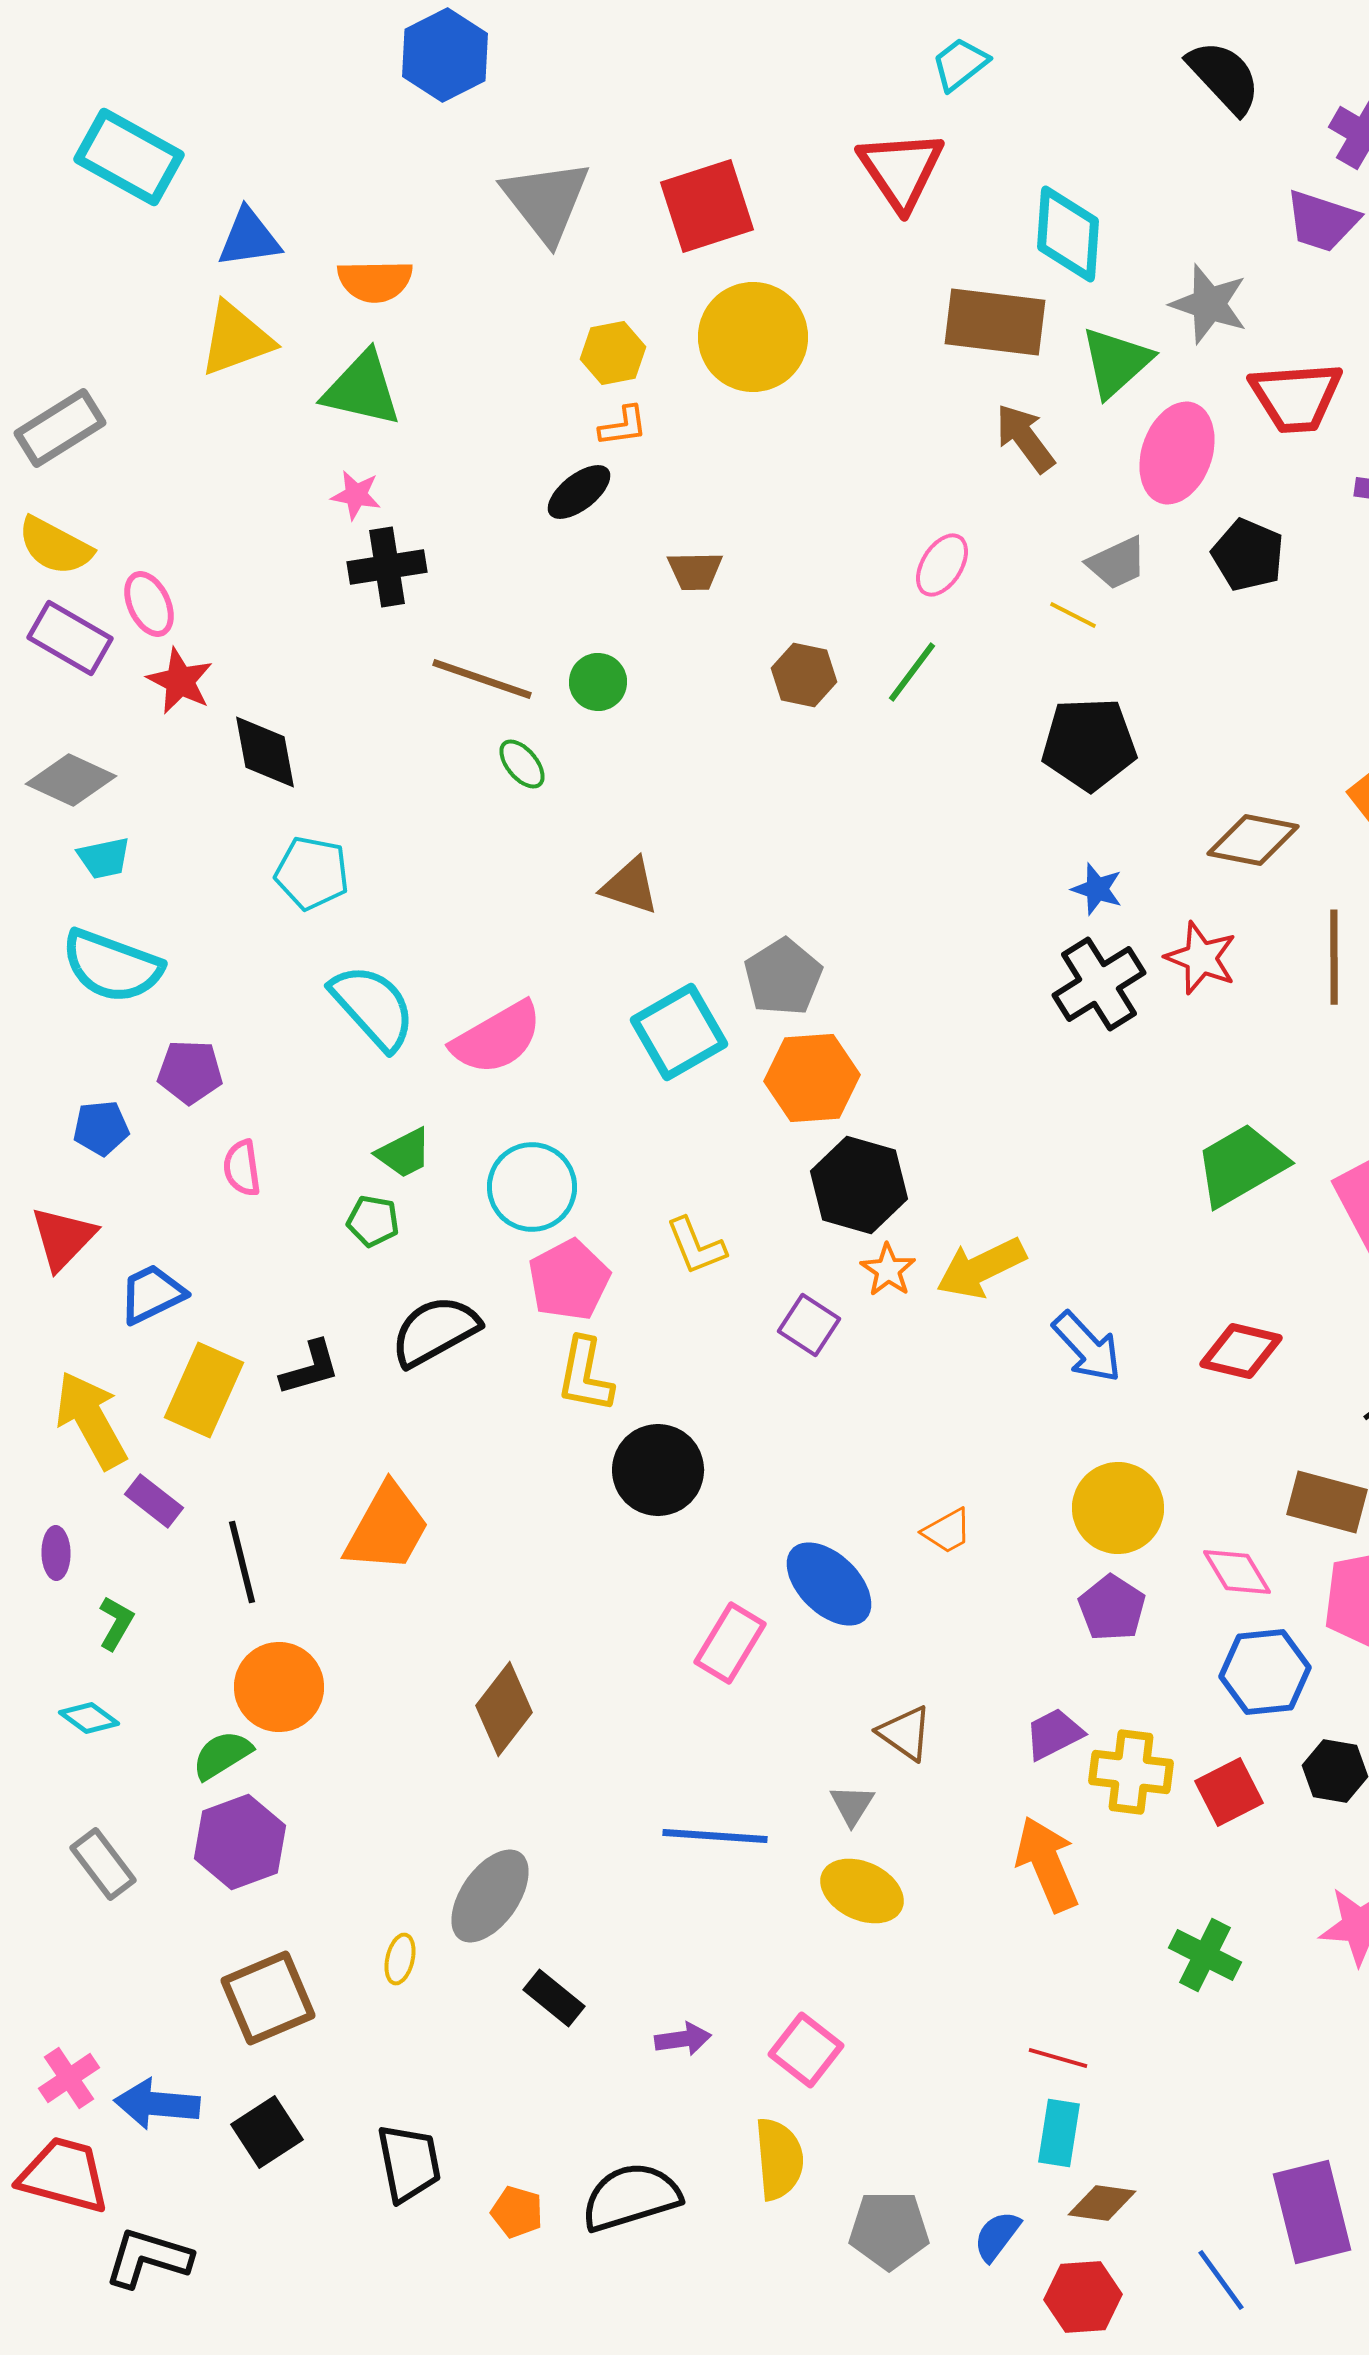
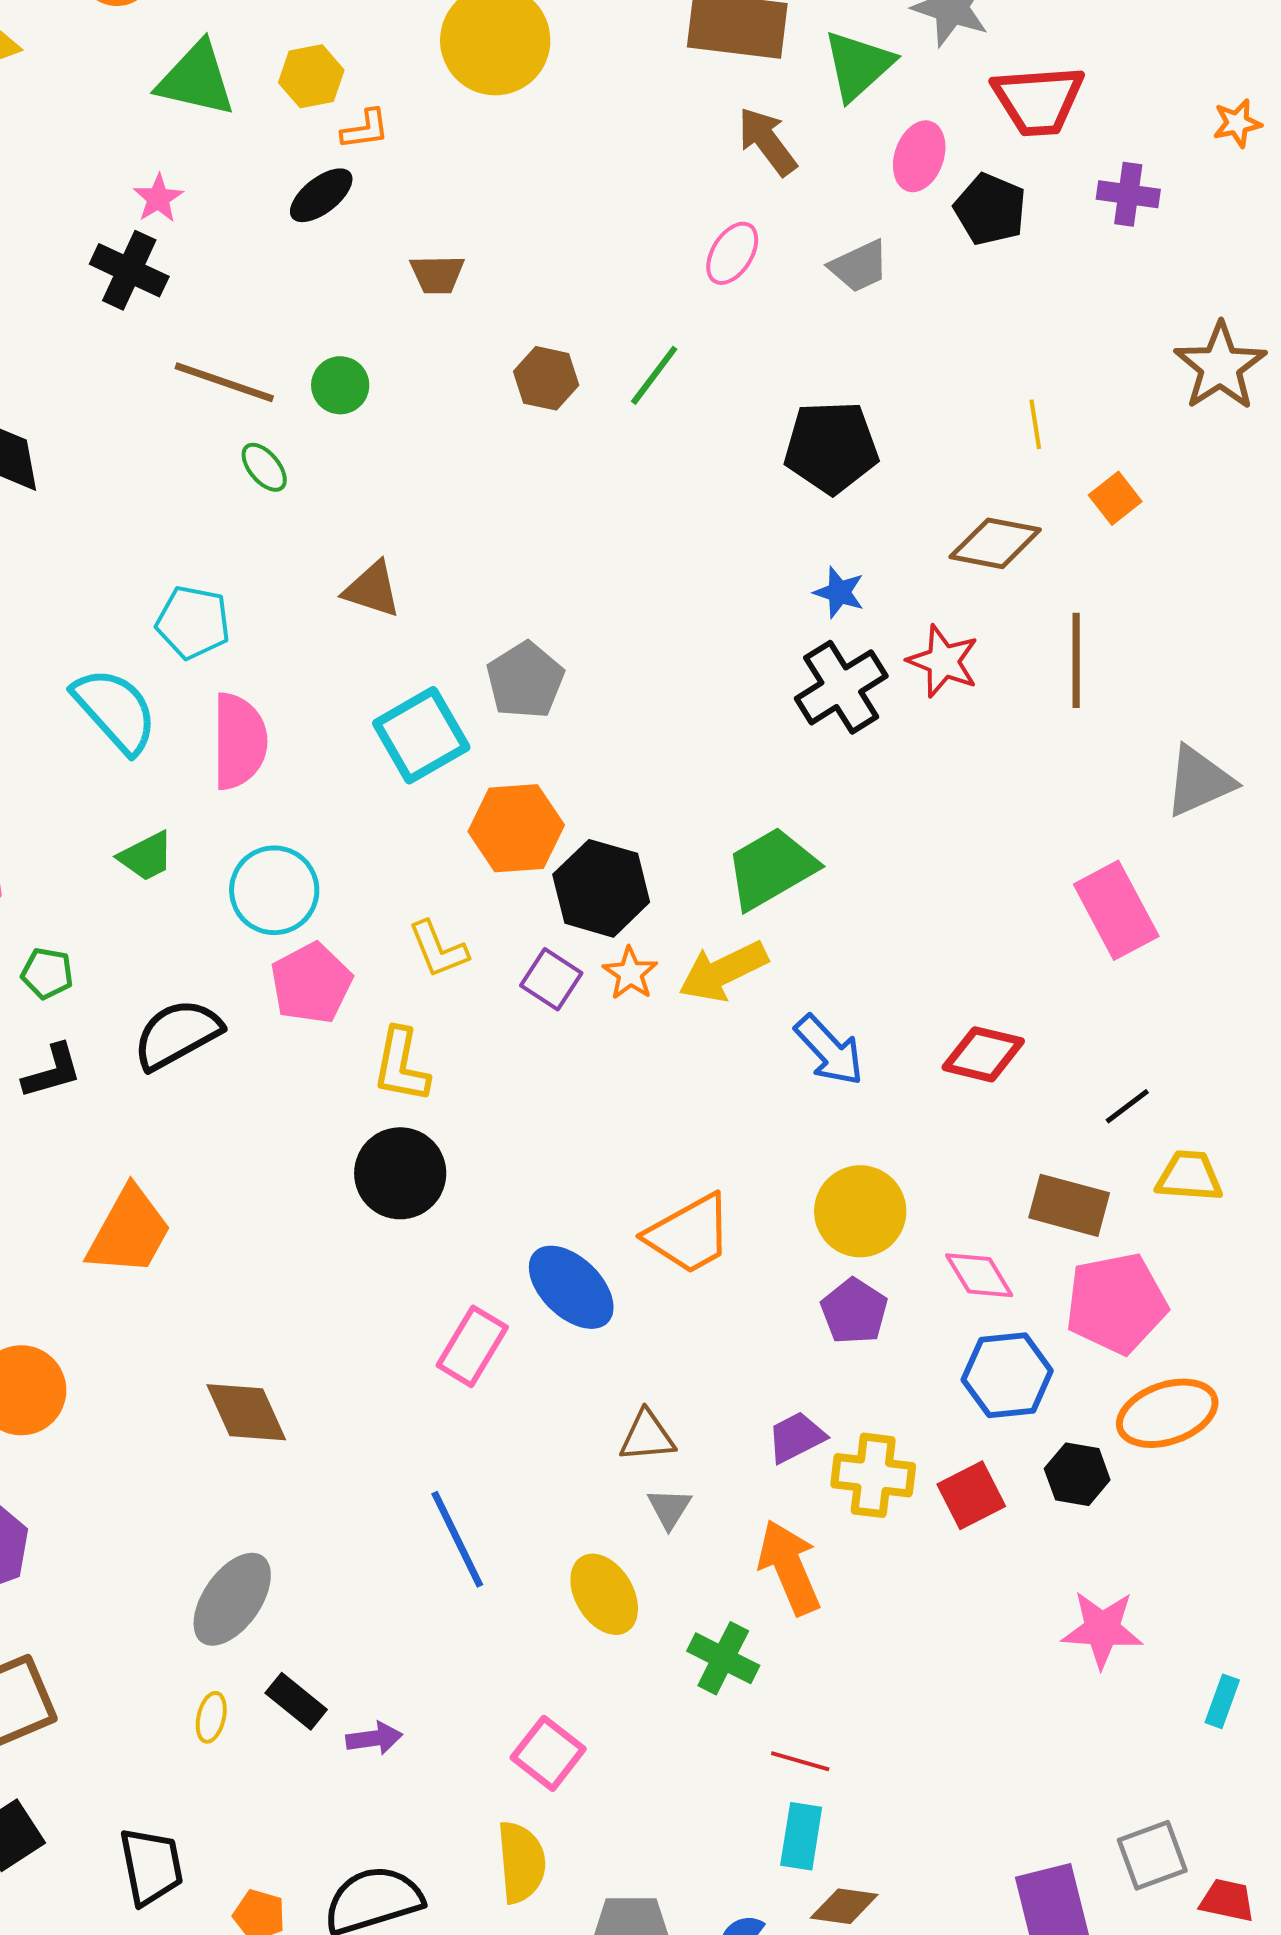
yellow hexagon: (613, 353) -> (311, 76), moved
green triangle: (362, 389) -> (196, 79), moved
pink ellipse: (1177, 453) -> (919, 156), size x0.7
pink star: (356, 495) -> (158, 198), moved, turned 30
black pentagon: (1248, 555) -> (990, 209), moved
pink ellipse: (942, 565) -> (732, 253), moved
black cross: (387, 567) -> (129, 270), turned 34
yellow line: (1073, 615) -> (1035, 424), moved, turned 54
cyan pentagon: (312, 873) -> (193, 622), moved
pink semicircle: (497, 1038) -> (239, 741), turned -60
orange hexagon: (812, 1078) -> (516, 828), moved
green trapezoid: (1241, 1165) -> (771, 868), moved
green pentagon: (373, 1221) -> (47, 973), moved
purple square: (809, 1325) -> (551, 979), moved
yellow L-shape: (585, 1375) -> (401, 1065), moved
orange trapezoid: (947, 1531) -> (689, 1234), size x1.8
brown diamond: (504, 1709) -> (246, 1412), turned -62
brown triangle: (905, 1733) -> (647, 1436), turned -40
gray triangle: (852, 1805) -> (669, 1508), moved
blue line: (715, 1836) -> (457, 1539), turned 60
yellow ellipse: (862, 1891) -> (604, 1594), turned 34
green cross: (1205, 1955) -> (723, 1658), moved
yellow ellipse: (400, 1959) -> (211, 1717), moved
purple arrow: (683, 2039) -> (374, 1738), moved

